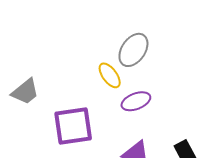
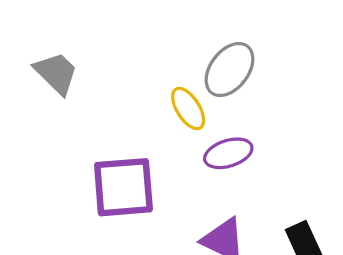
gray trapezoid: (25, 92) -> (56, 73), moved, turned -100

